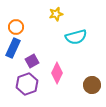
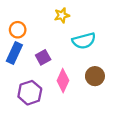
purple square: (32, 61) -> (43, 57), moved
brown circle: (92, 85) -> (95, 76), moved

